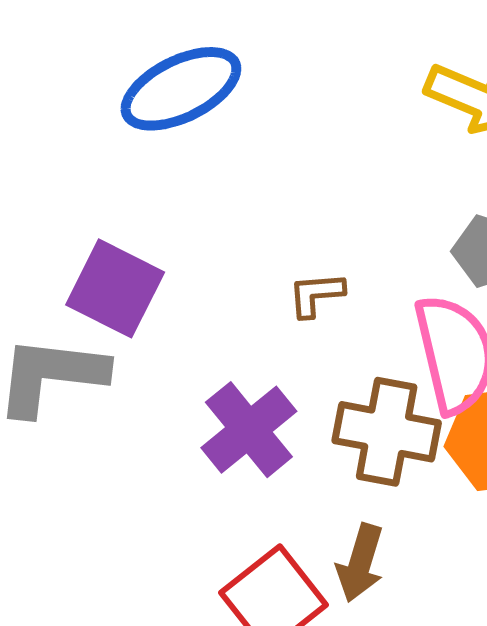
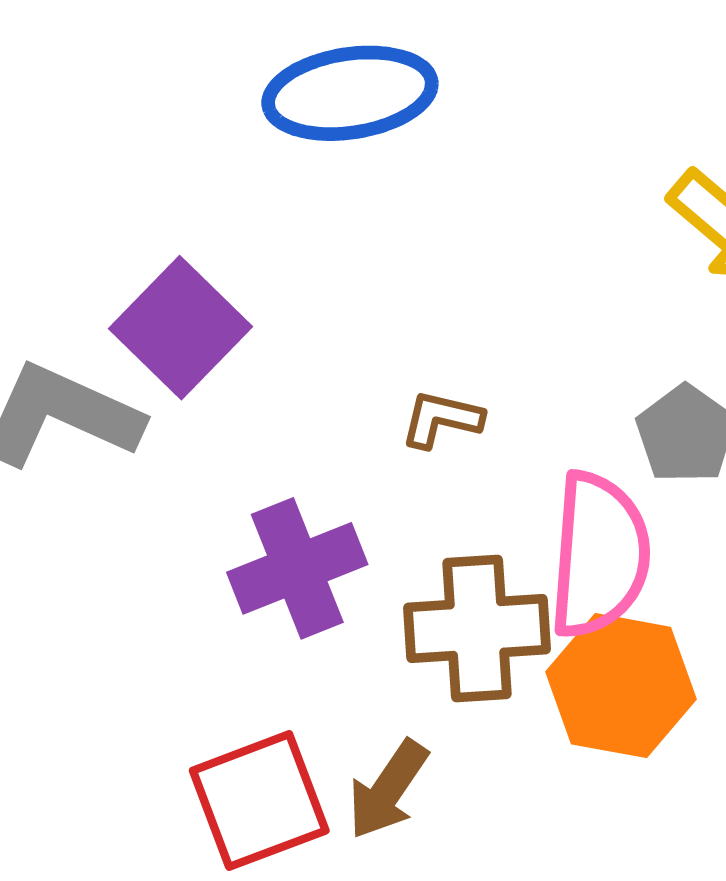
brown cross: (387, 432) -> (477, 628), turned -32

